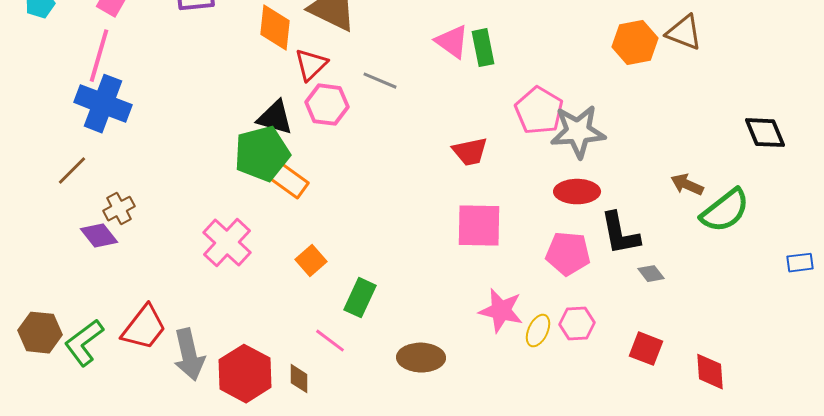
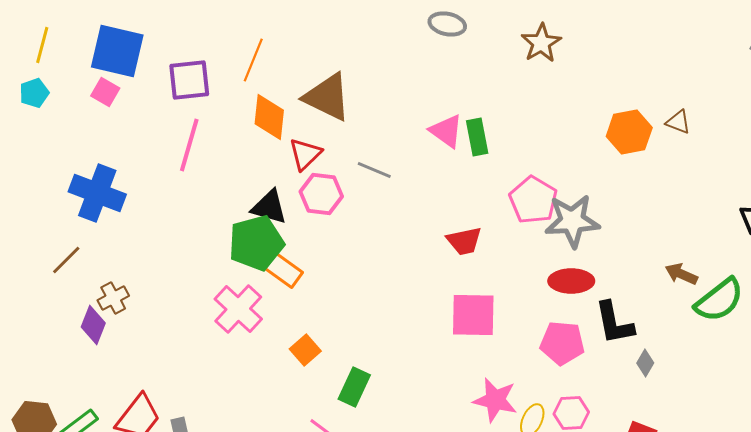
brown triangle: (684, 33) -> (678, 122), size x0.7
pink line: (99, 56) -> (189, 145), moved
purple diamond: (99, 236) -> (93, 325), turned 60
pink cross: (227, 243) -> (238, 309), moved
gray diamond: (651, 274) -> (645, 363), turned 68

